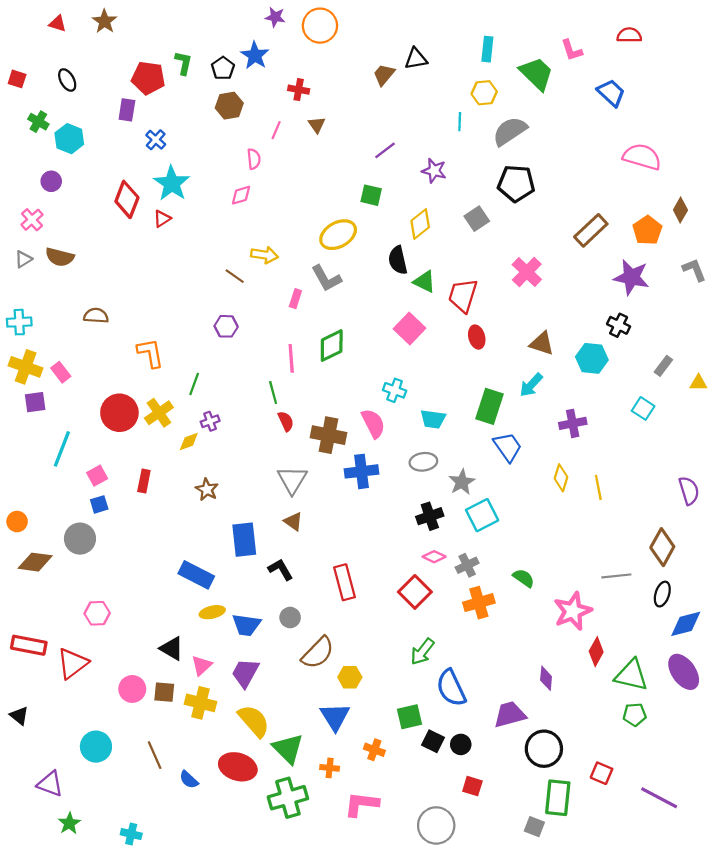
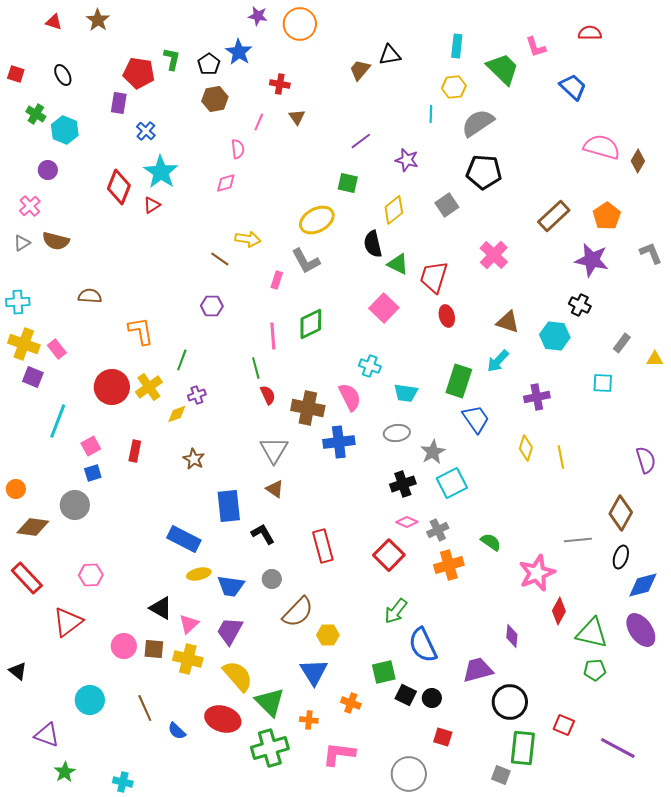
brown diamond: (680, 210) -> (638, 161), moved
purple square: (35, 402) -> (33, 377), turned 30
cyan square: (643, 408) -> (603, 383), turned -30
red rectangle: (29, 645) -> (27, 578), moved, turned 36

